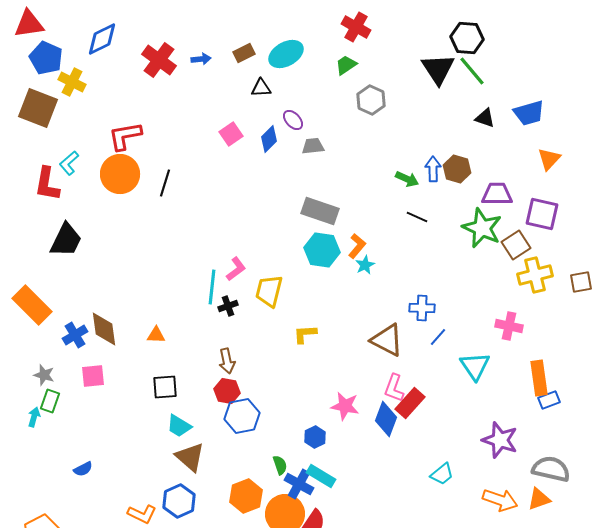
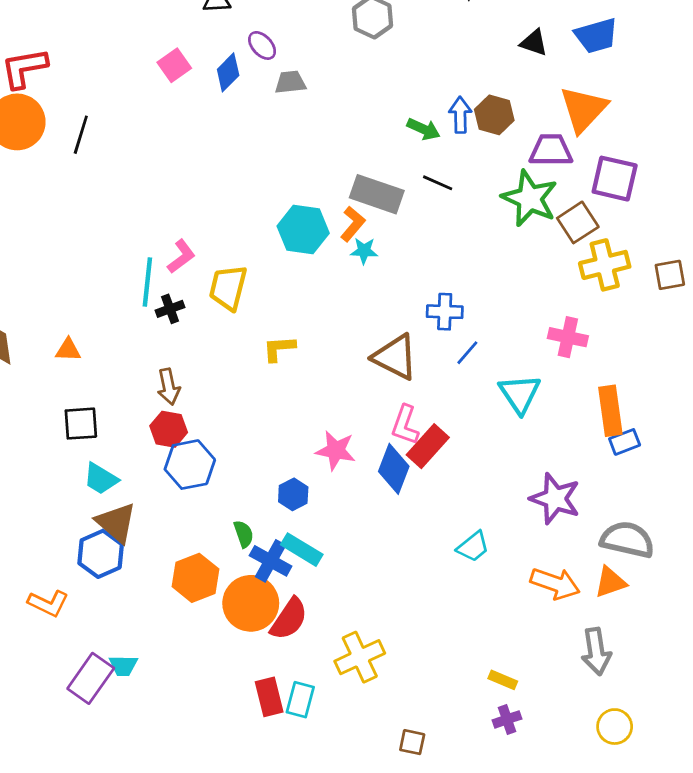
orange triangle: (549, 159) -> (583, 109), moved, size x1.5
gray rectangle: (320, 211) -> (377, 194), moved
cyan star: (365, 265) -> (364, 251), turned 30
blue hexagon: (179, 501) -> (101, 554), moved

